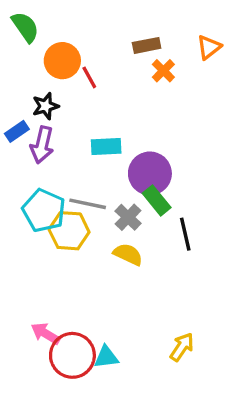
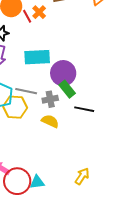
orange cross: (163, 71) -> (39, 12), moved
cyan rectangle: (106, 147) -> (37, 57), size x1.4
gray cross: (128, 217) -> (50, 99), turned 35
black line: (185, 234) -> (84, 109), turned -66

